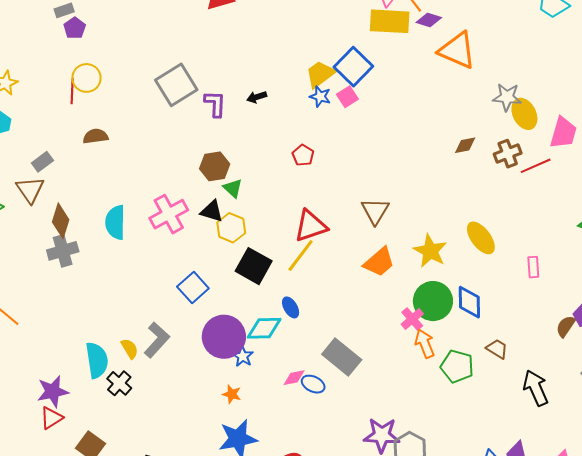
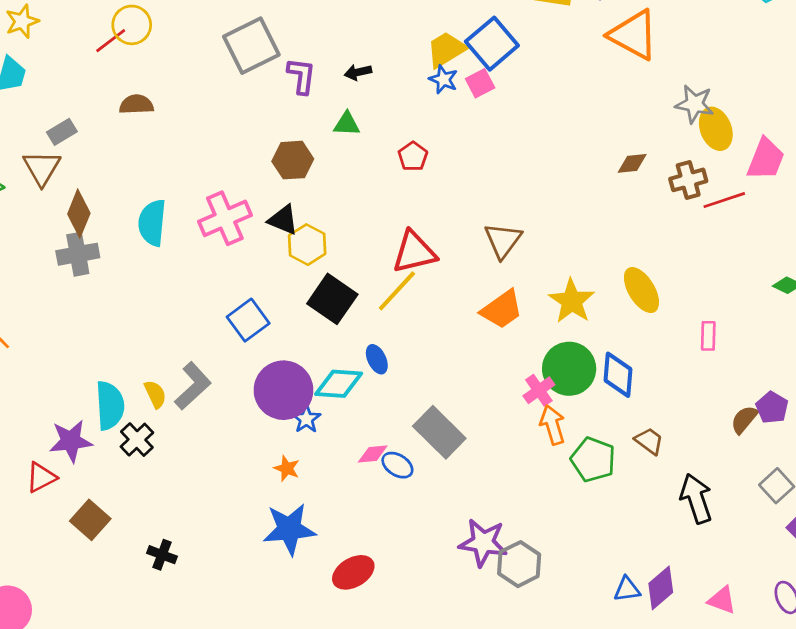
red line: (72, 91) -> (111, 41), turned 45
green triangle: (233, 188) -> (347, 124), moved, turned -45
purple star: (53, 391) -> (71, 441), moved

